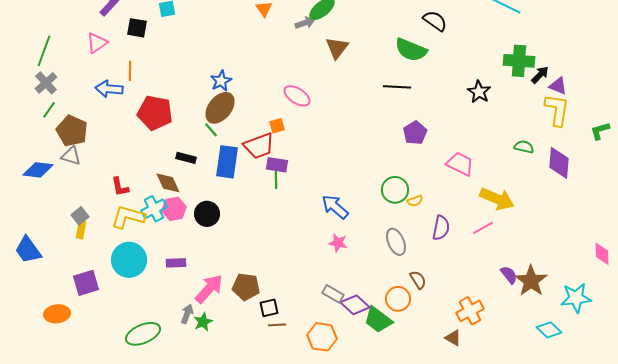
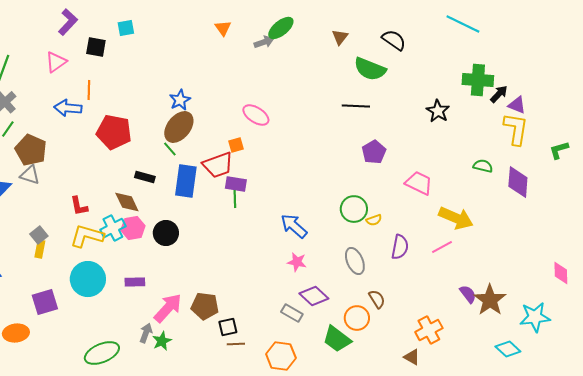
brown triangle: (337, 48) -> (340, 37), moved, size x0.7
purple diamond: (355, 305) -> (314, 296), moved

